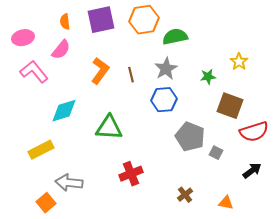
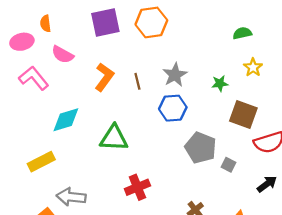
orange semicircle: (65, 22) -> (45, 24), moved
green semicircle: (175, 37) -> (242, 33), moved, size x0.7
pink semicircle: (61, 50) -> (63, 55), turned 80

